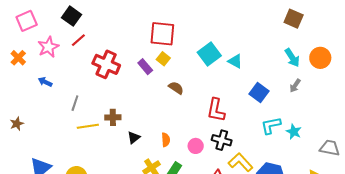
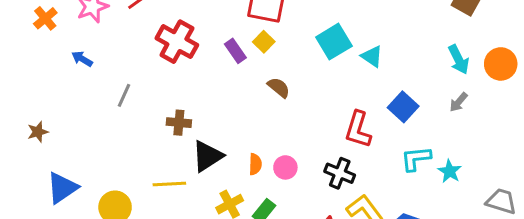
red L-shape: (216, 110) -> (358, 130), moved
brown star: (17, 124) -> (38, 132), moved
yellow line: (88, 126) -> (169, 184), moved
black triangle: (134, 138) -> (207, 156), size x1.6
pink circle: (196, 146) -> (285, 167), moved

